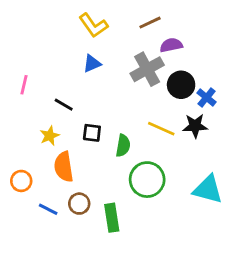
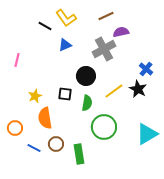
black circle: (181, 85) -> (86, 76), moved
black line: (64, 105) -> (45, 26), moved
black star: (195, 126) -> (138, 89), turned 30
yellow line: (161, 129) -> (114, 91), turned -60
cyan triangle: (208, 189) -> (147, 134), turned -45

